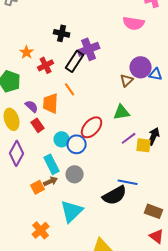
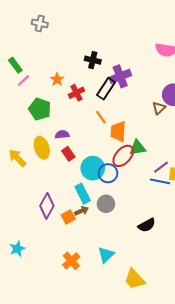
orange trapezoid: (51, 103) -> (118, 131), moved
purple semicircle: (32, 106) -> (62, 134), turned -48
green triangle: (122, 112) -> (138, 148), moved
cyan circle: (62, 139) -> (93, 168), size x1.5
purple diamond: (17, 153) -> (47, 206), moved
blue line: (128, 182) -> (160, 181), moved
black semicircle: (115, 195) -> (147, 225), size x0.7
cyan triangle: (72, 211) -> (106, 255), moved, size x0.7

